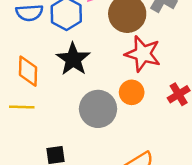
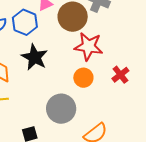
gray circle: (98, 109) -> (61, 109), moved

